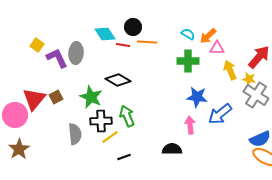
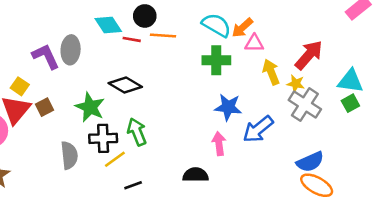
cyan semicircle: (188, 34) -> (216, 25), size x1.6
yellow square: (37, 45) -> (20, 86), moved

